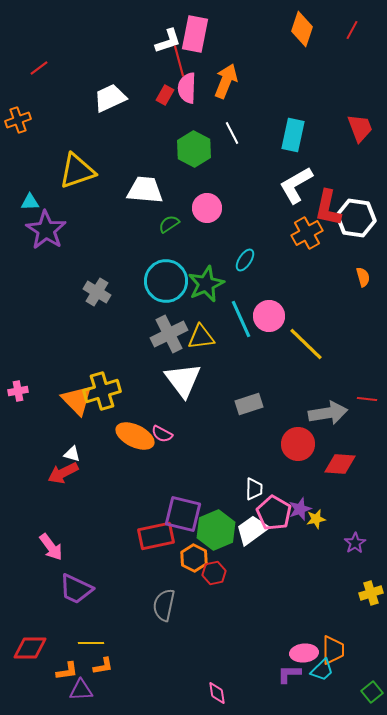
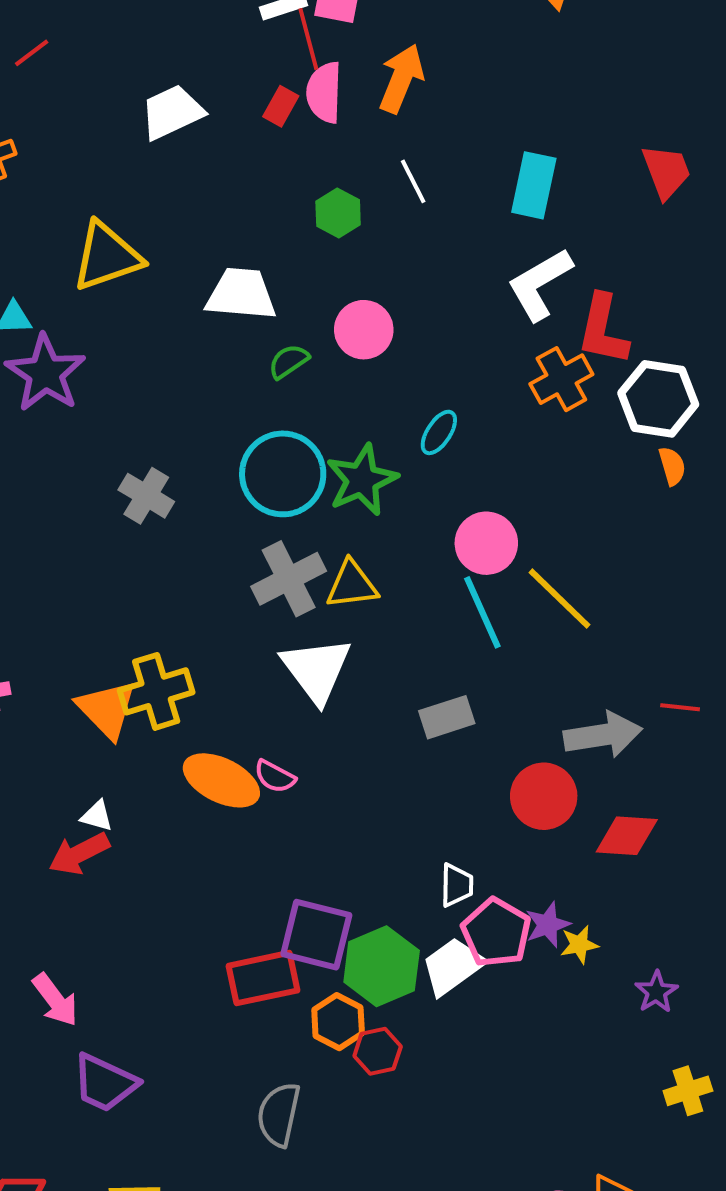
green hexagon: (194, 149) -> (338, 213), size x0.7
white hexagon: (356, 218) -> (658, 399), moved
cyan line: (241, 319) -> (482, 612), moved

